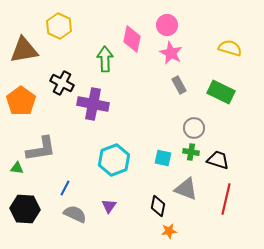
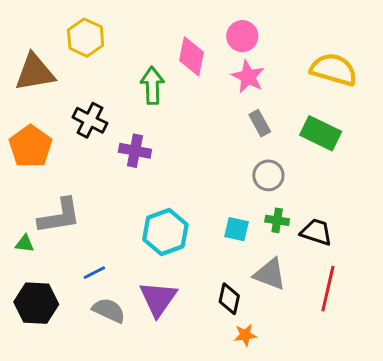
yellow semicircle: (230, 48) -> (334, 69), size x1.4
purple cross: (93, 104) -> (135, 151), size x0.7
gray circle: (194, 128) -> (268, 175), moved
blue line: (65, 188) -> (94, 273), turned 35
purple triangle: (109, 206) -> (158, 299), size x1.8

